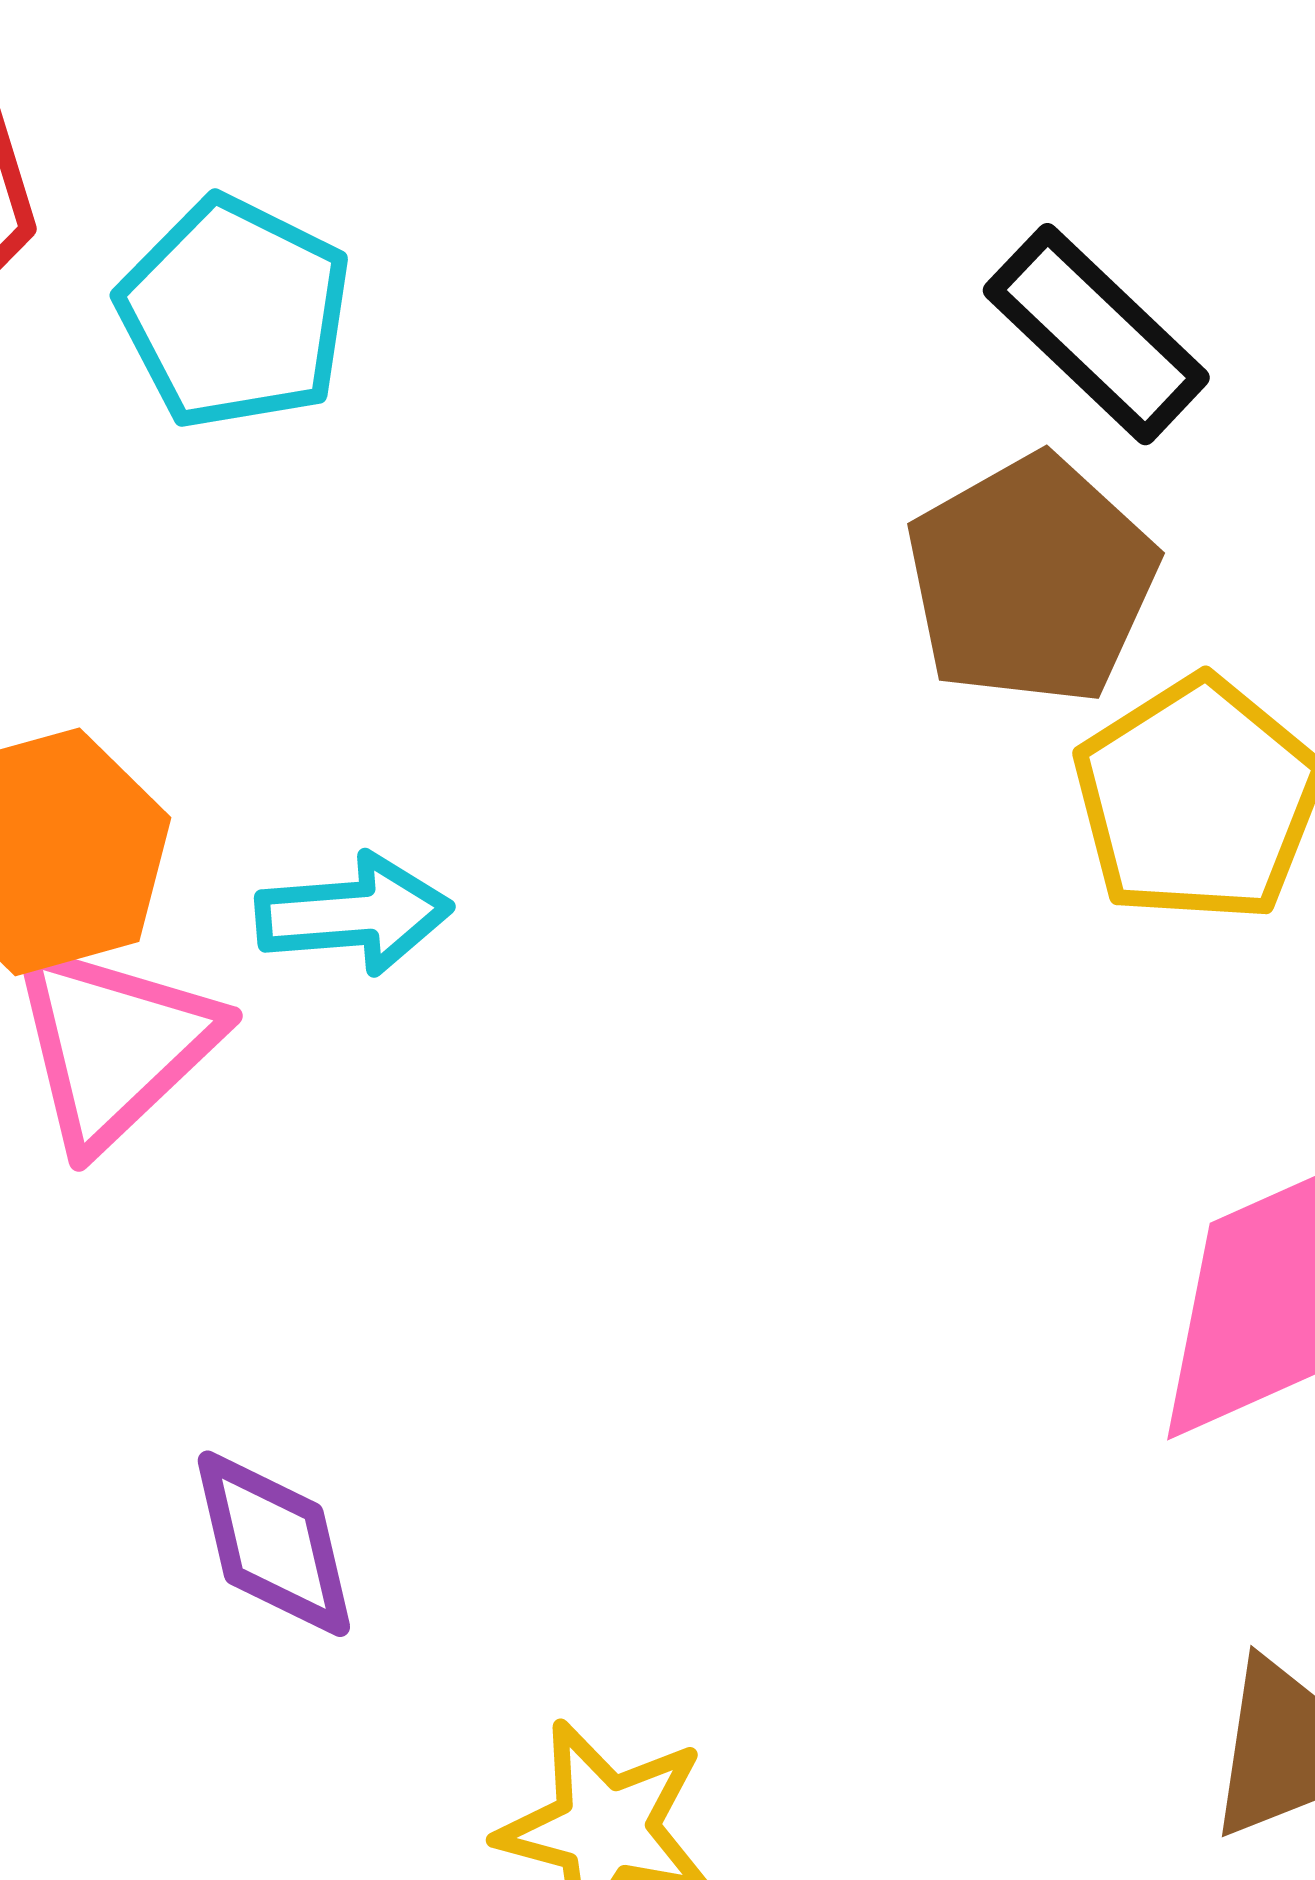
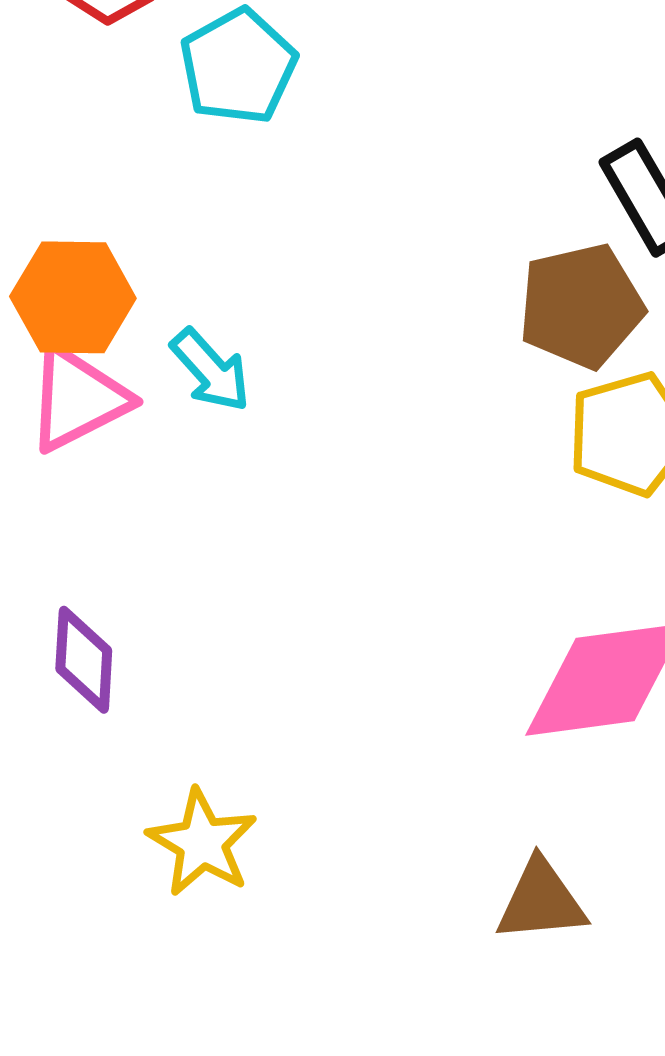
cyan arrow: (354, 914) -> (210, 370), turned 36

